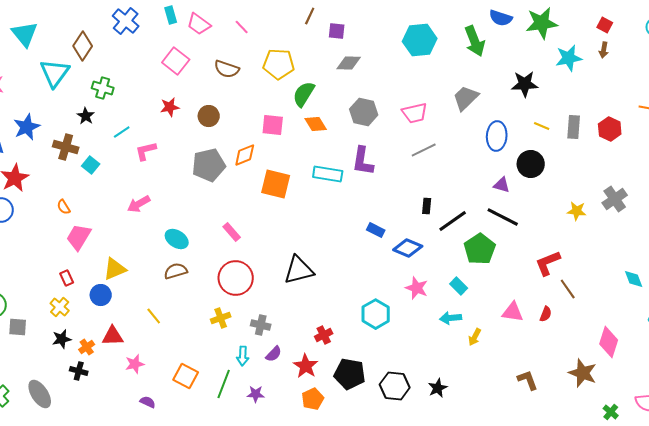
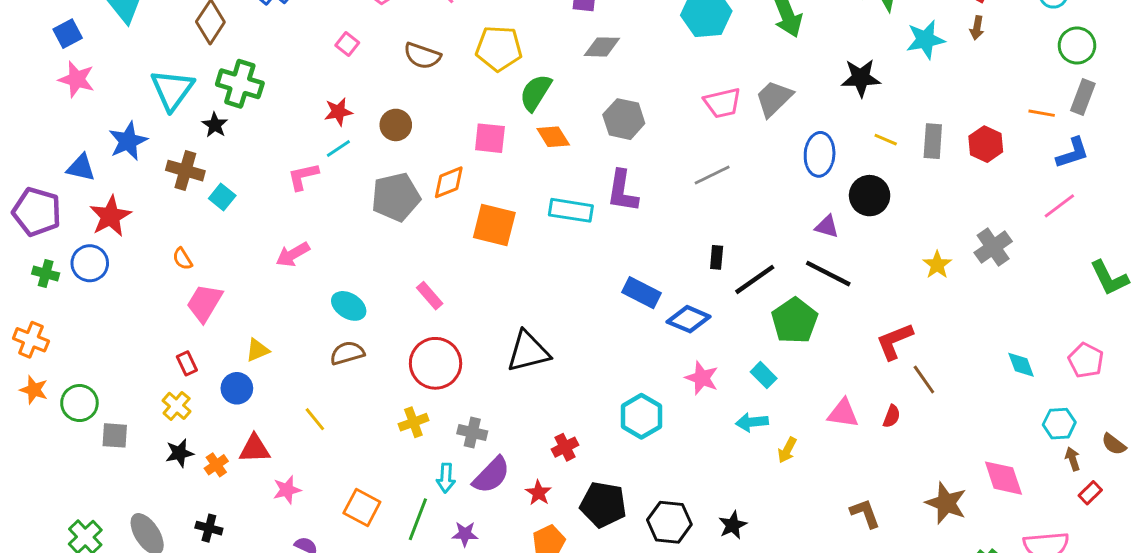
pink square: (176, 61) -> (347, 44), size x0.6
cyan triangle: (55, 73) -> (172, 90), moved
green cross: (103, 88) -> (240, 84), size x1.4
pink trapezoid: (415, 113) -> (722, 103), moved
cyan line: (122, 132) -> (338, 148), moved
yellow star: (577, 211) -> (937, 265), turned 30
blue rectangle: (376, 230) -> (641, 293), size x1.4
yellow triangle: (115, 269) -> (257, 350), size x0.7
pink diamond: (609, 342) -> (1003, 478), moved, turned -36
purple semicircle: (274, 354) -> (491, 475), size x1.6
red star: (306, 366) -> (538, 493), size x0.7
black cross: (79, 371) -> (209, 528), moved

